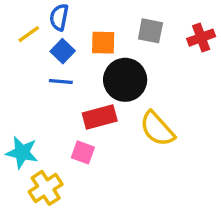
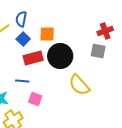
gray square: (150, 31) -> (98, 51), moved
blue line: (61, 81) -> (22, 81), moved
red rectangle: (100, 117) -> (33, 58), moved

